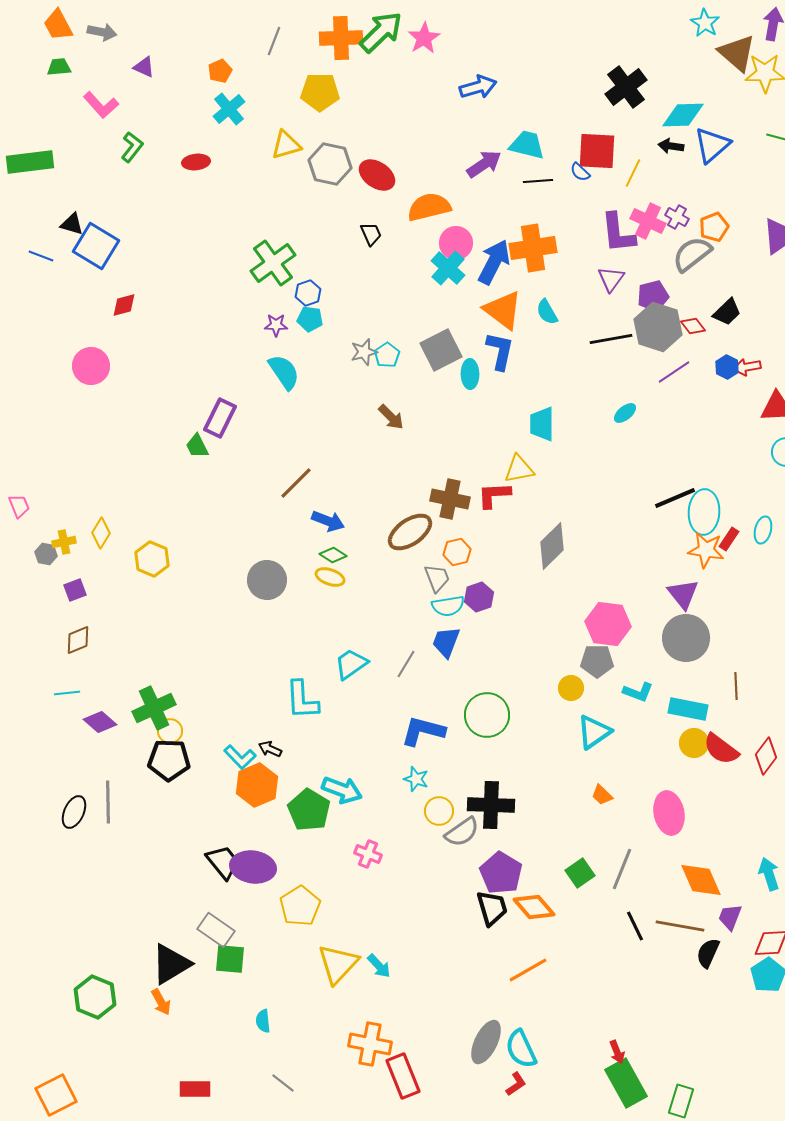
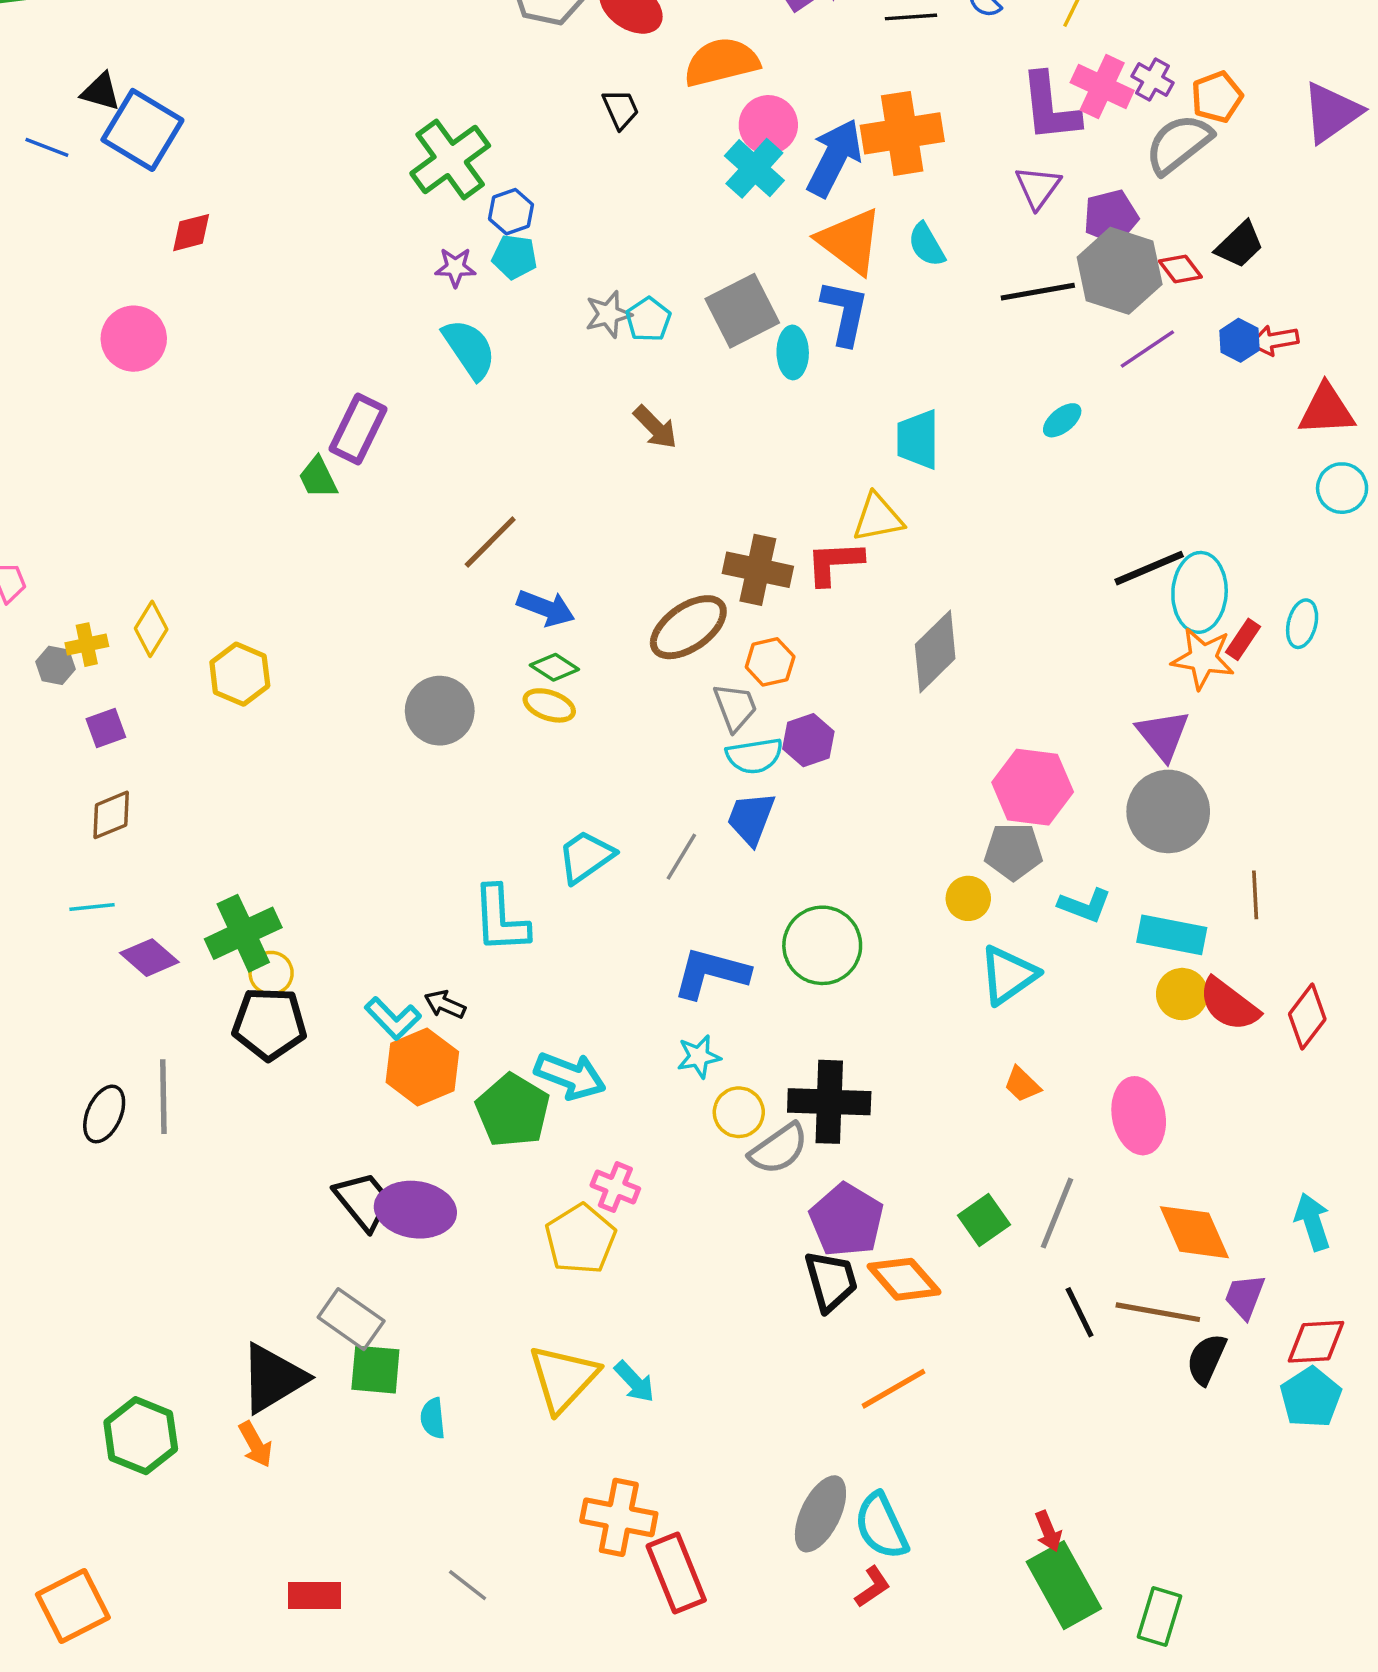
cyan star: (416, 779) -> (699, 1057), turned -30
yellow pentagon: (300, 906) -> (581, 1239), moved
cyan semicircle: (263, 1021) -> (433, 1418), moved

